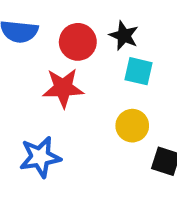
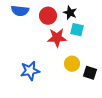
red star: (63, 88) -> (57, 38), moved
yellow circle: (132, 126) -> (72, 64), moved

